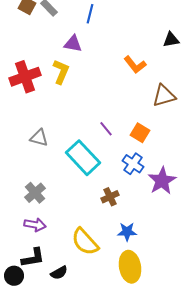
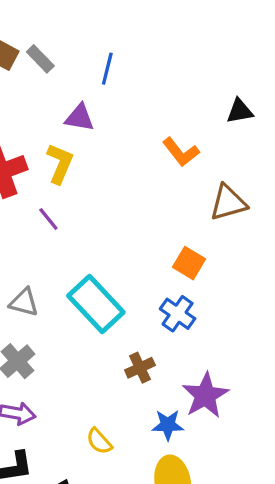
purple line: (106, 129) -> (48, 219), moved
gray triangle: (39, 138) -> (24, 302), moved
purple star: (162, 181) -> (205, 395), moved
yellow semicircle: (85, 242) -> (99, 441), size x0.6

